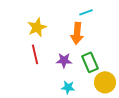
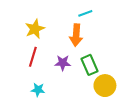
red line: (35, 54) -> (33, 57), turned 30
cyan star: (68, 87) -> (38, 90), moved

